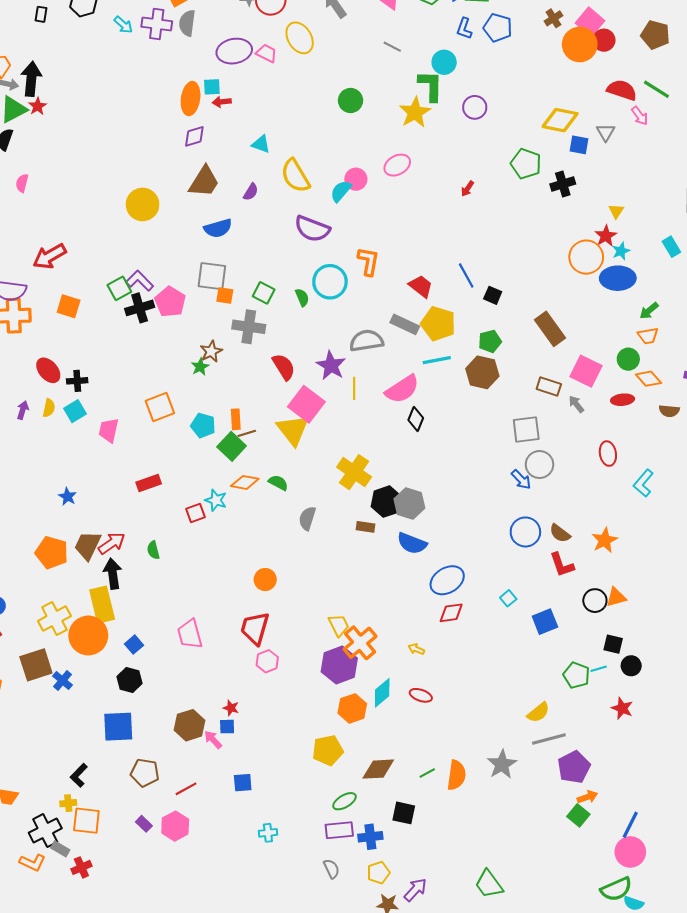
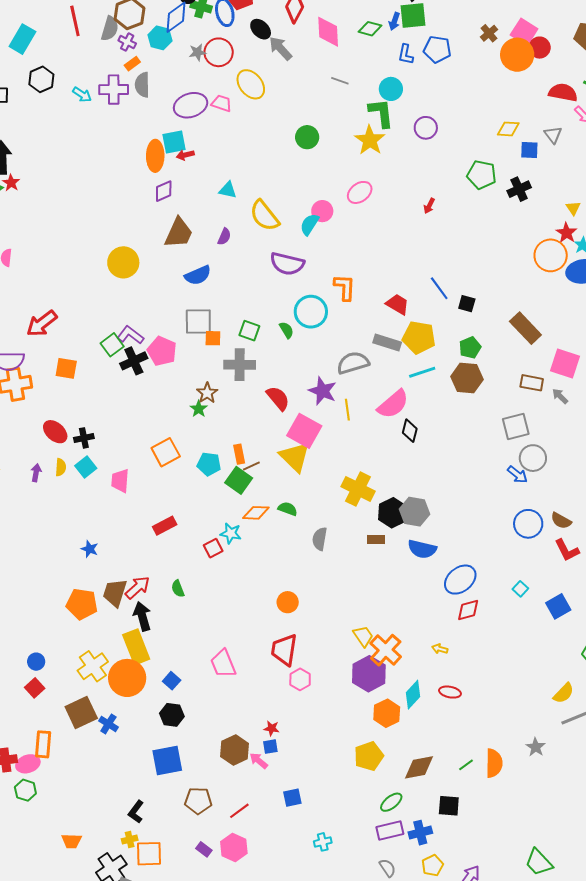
cyan square: (212, 87) -> (174, 142), size x1.4
yellow diamond: (560, 120) -> (508, 129), size x0.7
gray star: (502, 764) -> (536, 747), size x0.7

